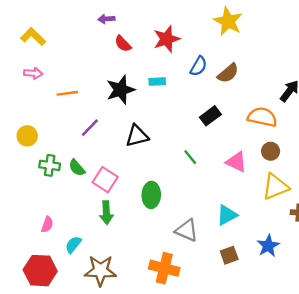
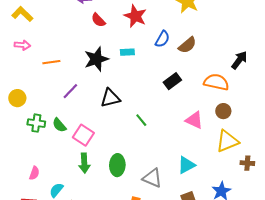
red star: (167, 39) -> (135, 16), turned -30
green line: (190, 157) -> (141, 120), moved
green ellipse: (151, 195) -> (117, 165), moved

